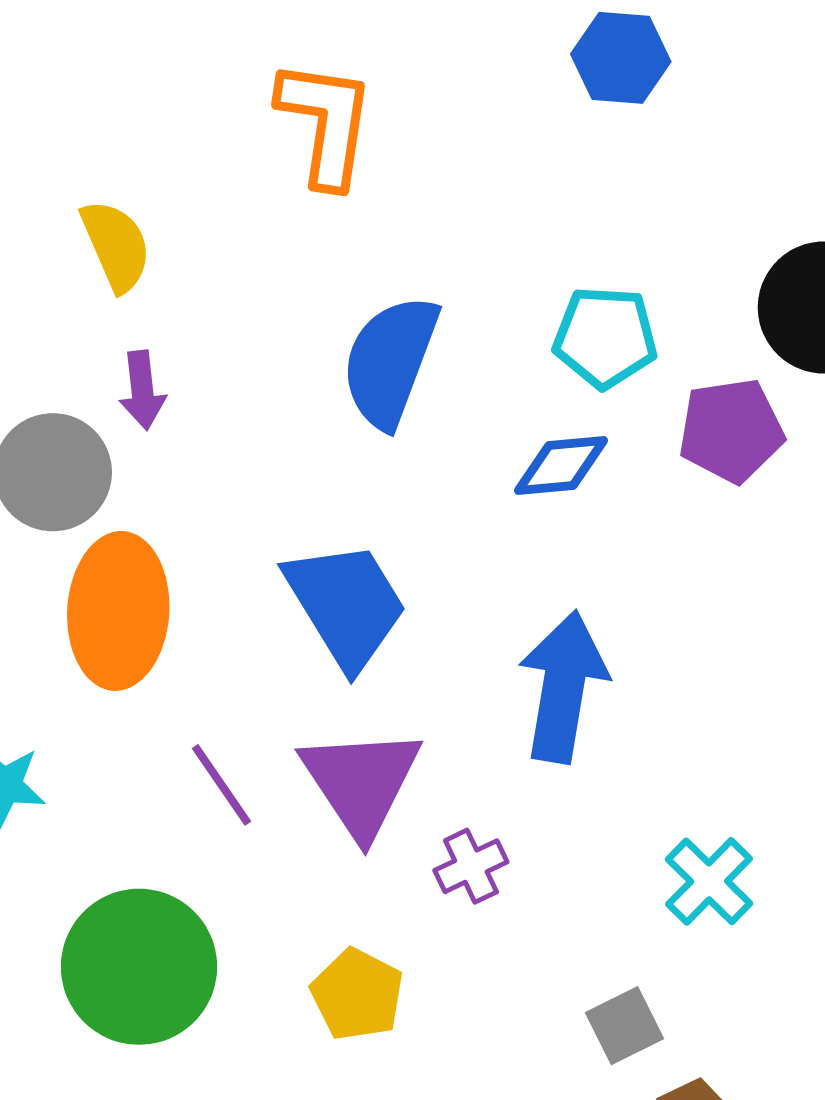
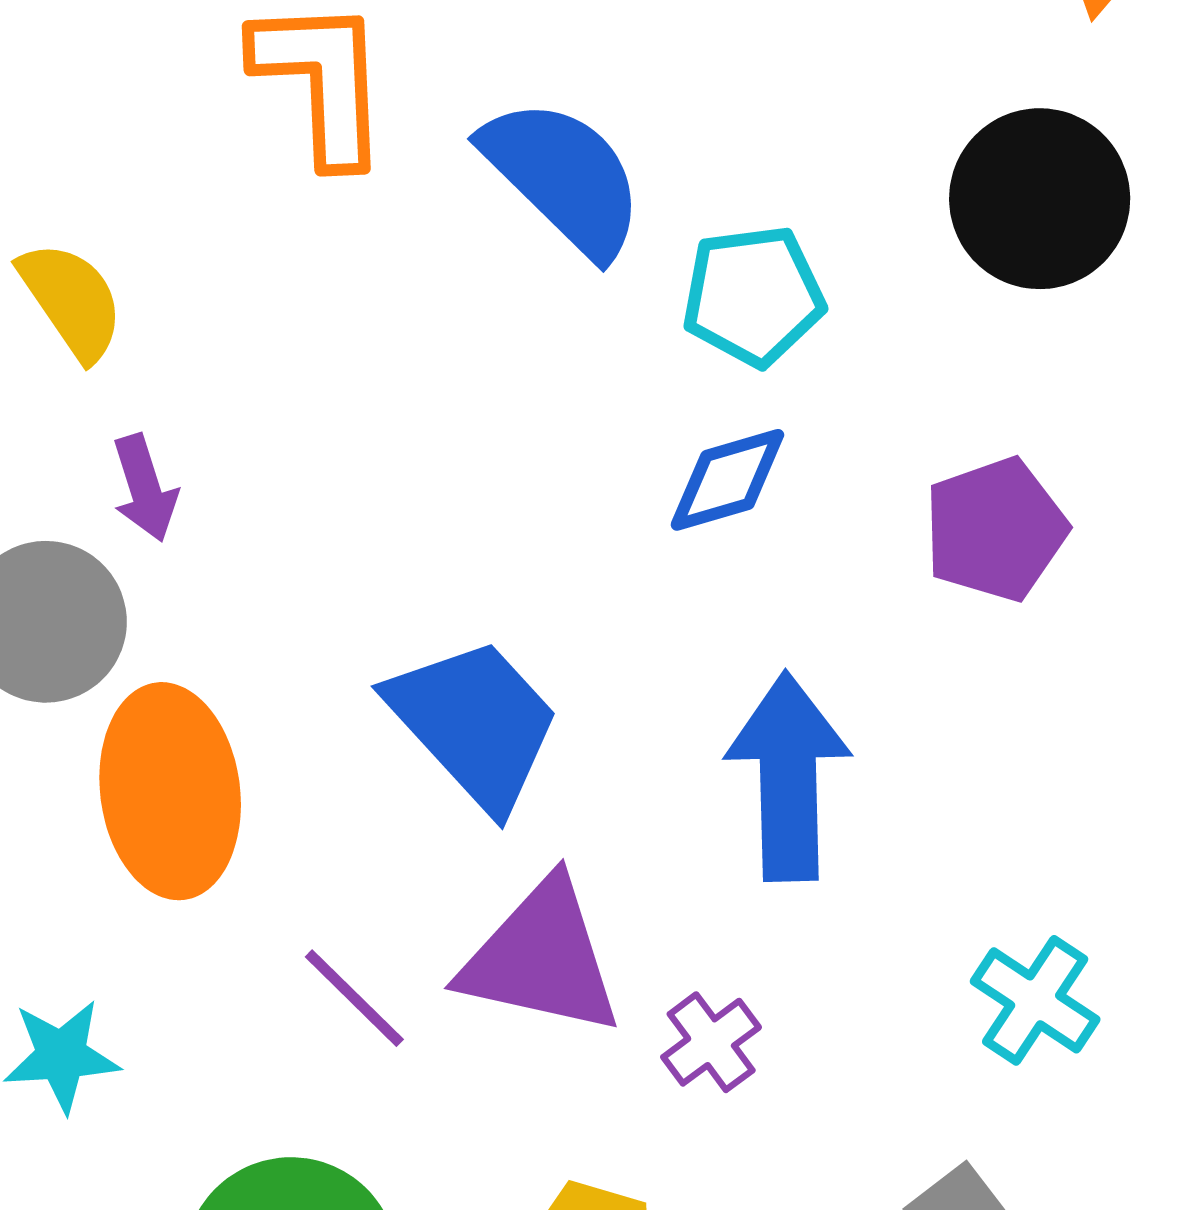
blue semicircle: (390, 361) -> (563, 177), moved, turned 125
purple pentagon: (731, 430) -> (995, 529), moved
purple triangle: (361, 782) -> (541, 958), turned -33

